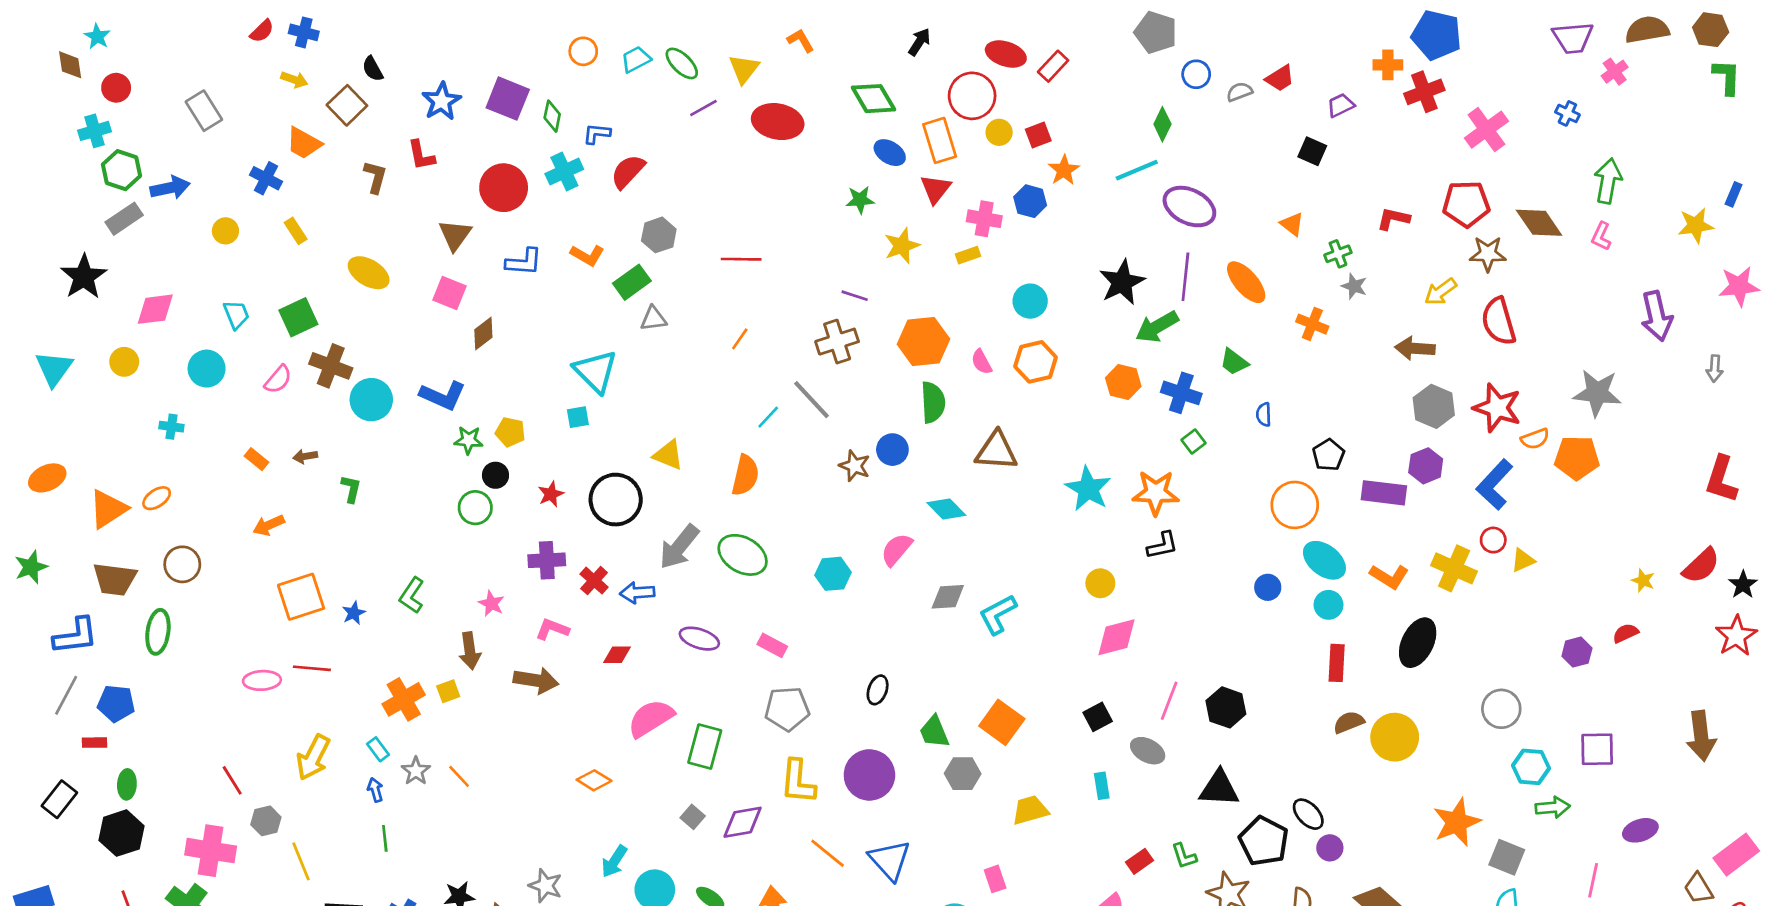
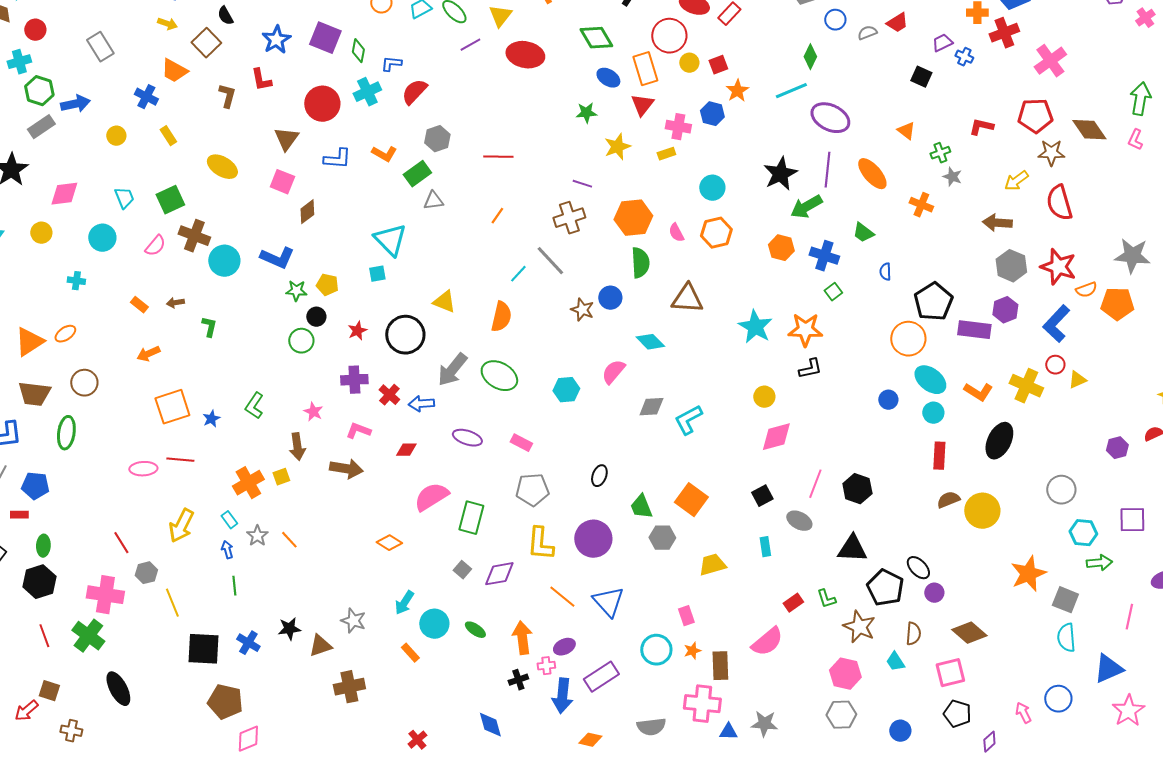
blue cross: (1567, 113) -> (964, 57), moved
black pentagon: (1328, 455) -> (933, 302), size x1.6

